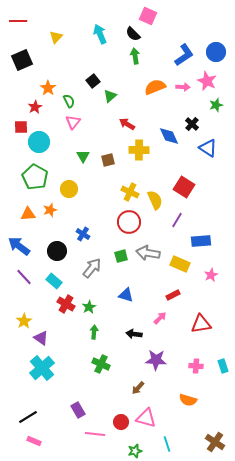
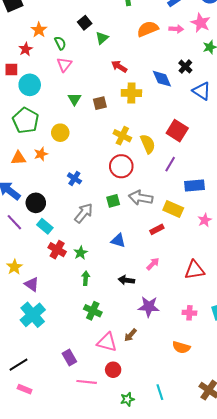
black circle: (57, 251) -> (36, 203), moved
red rectangle: (173, 295) -> (157, 229), moved
pink triangle: (146, 418) -> (107, 342), moved

